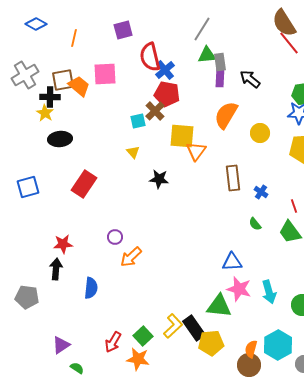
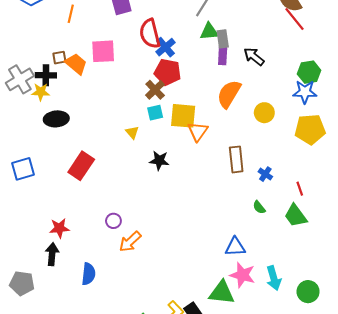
gray cross: (25, 75) -> (20, 79), moved
brown square: (63, 80) -> (59, 58), size x0.6
yellow star: (45, 113) -> (41, 92), turned -30
cyan square: (138, 121) -> (155, 113), moved

